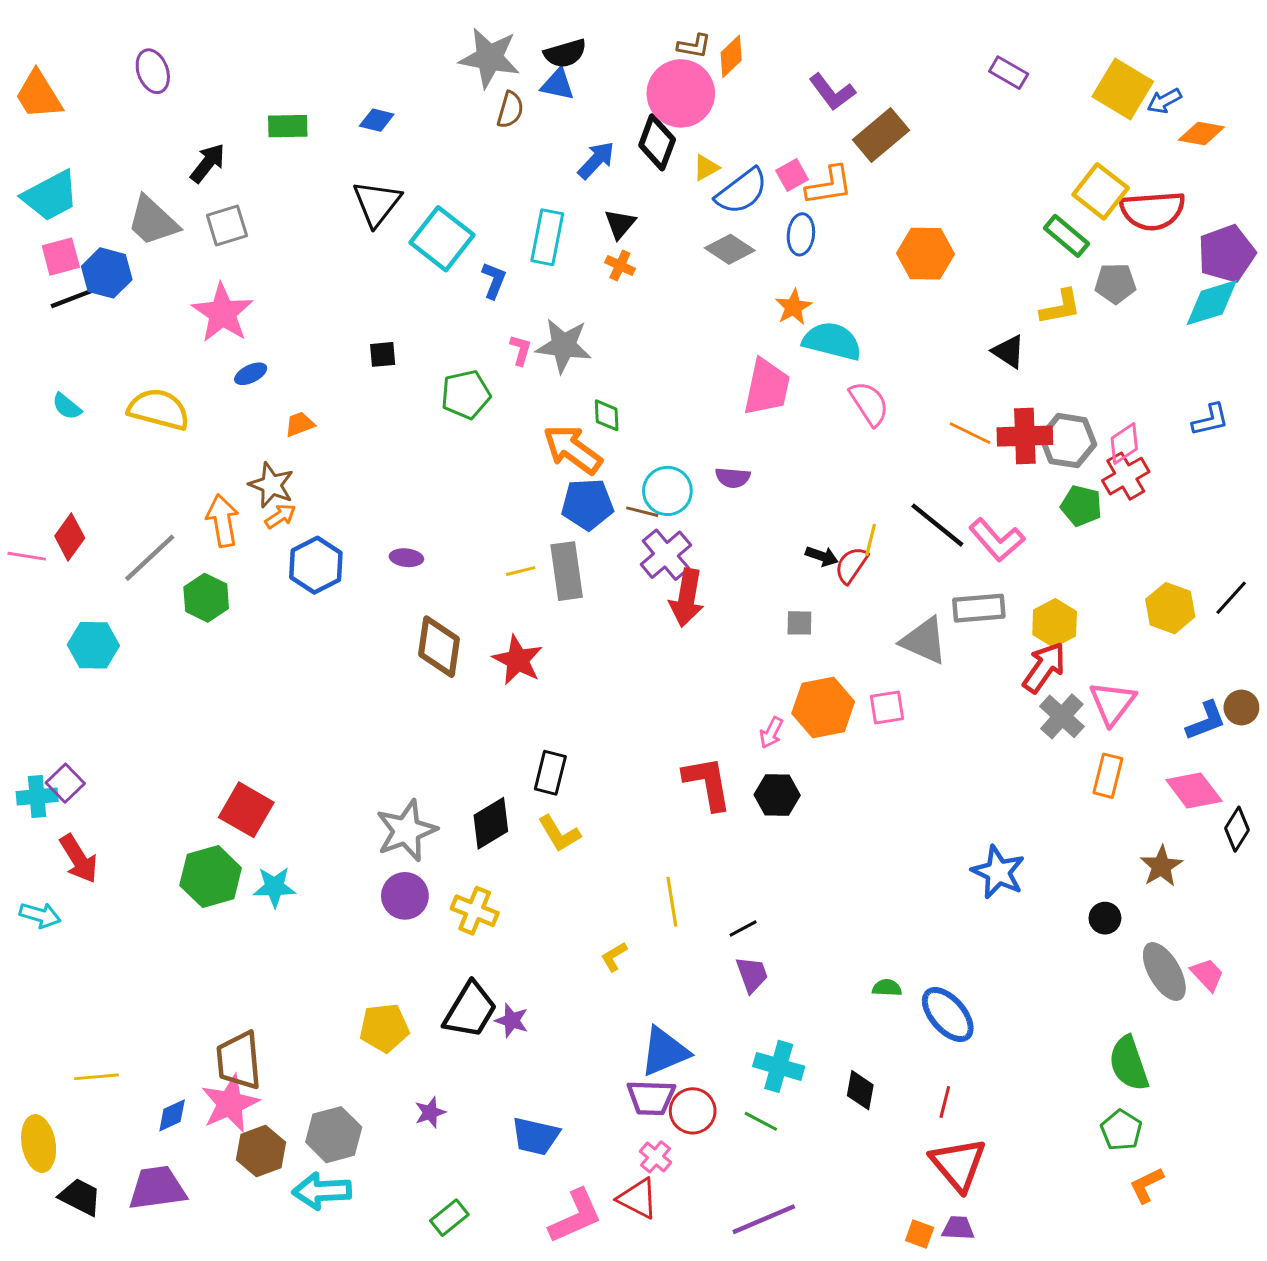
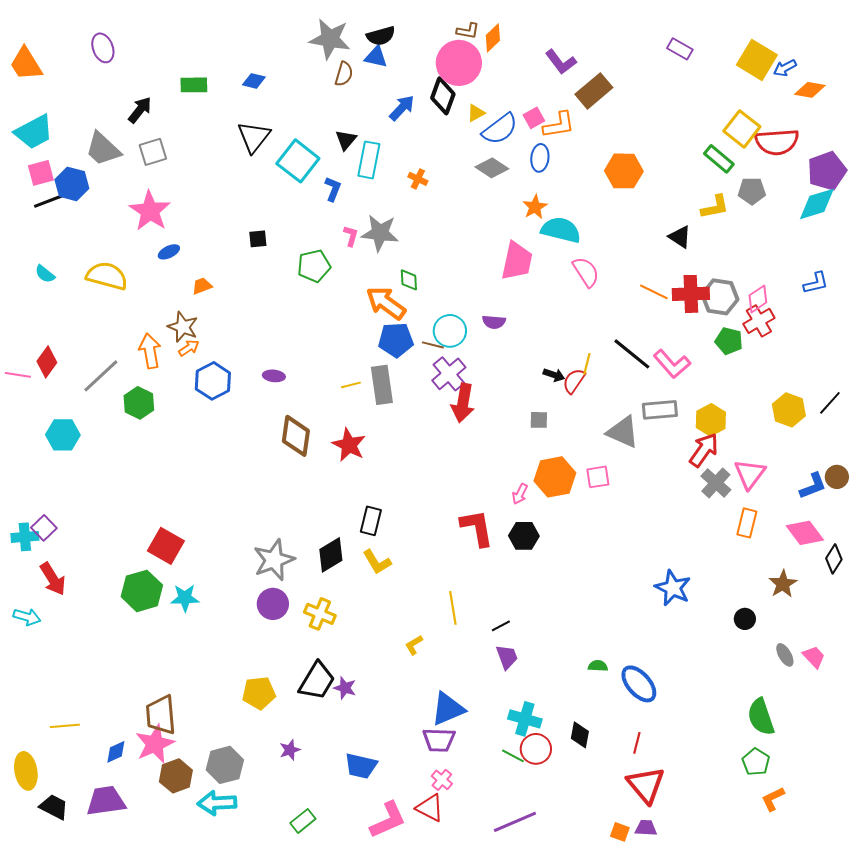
black triangle: (620, 224) -> (346, 140), moved
gray ellipse: (1164, 972) -> (785, 655), size x0.6
red circle: (693, 1111) -> (536, 749), moved

